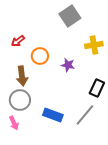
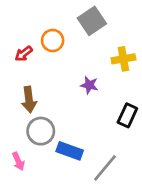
orange circle: (40, 56) -> (53, 40), moved
gray circle: (20, 100) -> (41, 131), moved
gray line: (85, 115) -> (105, 168), moved

